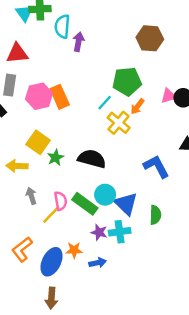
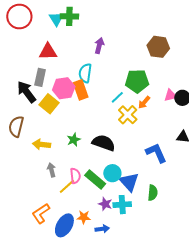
cyan semicircle: (62, 26) -> (85, 73), moved
yellow square: (38, 142) -> (49, 104), moved

